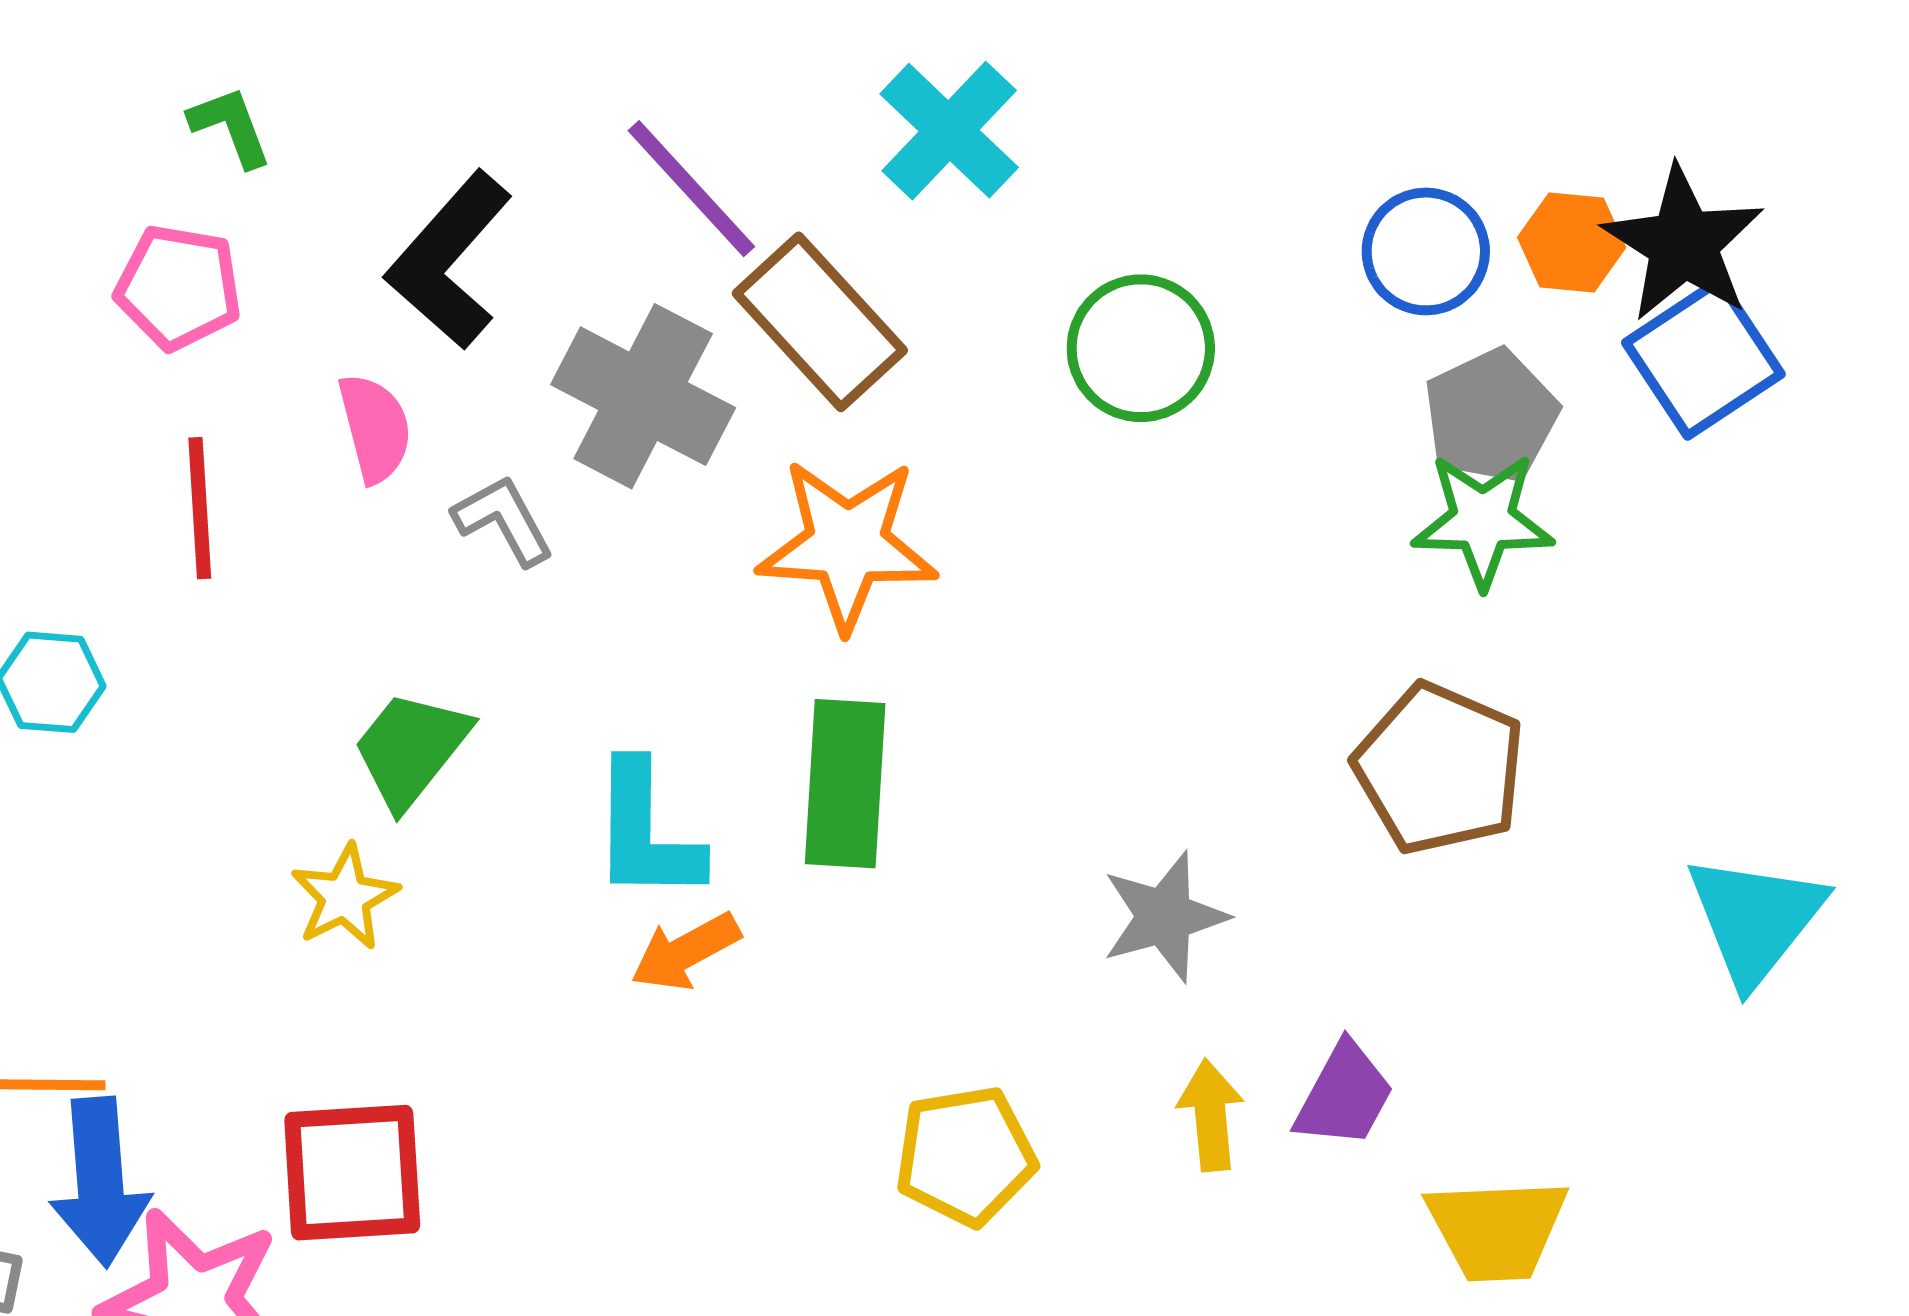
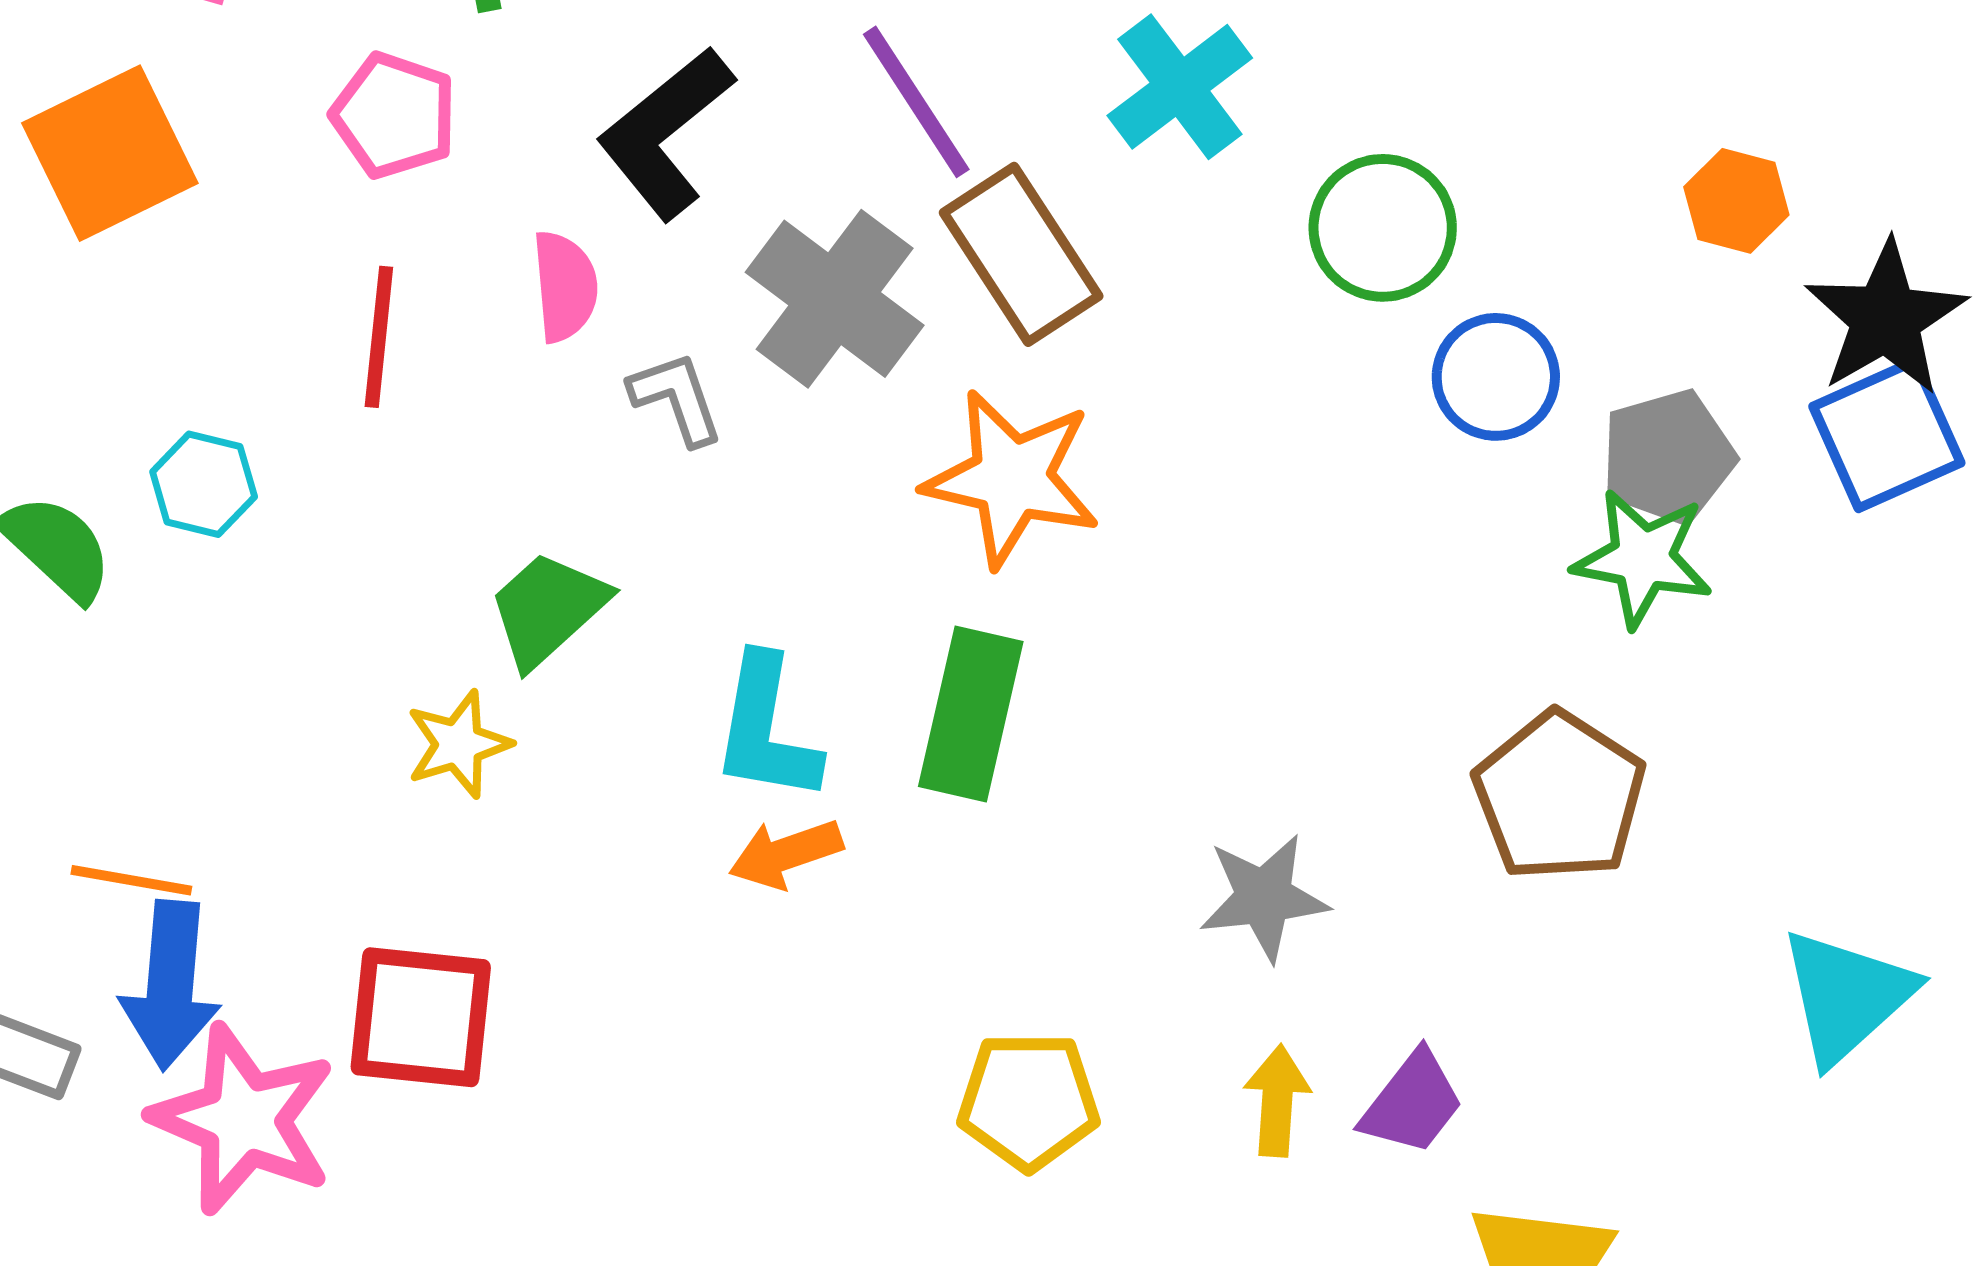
orange hexagon: (1572, 242) -> (1736, 201), moved
blue circle: (1426, 251) -> (1496, 377), moved
green circle: (1141, 348) -> (1383, 228), moved

